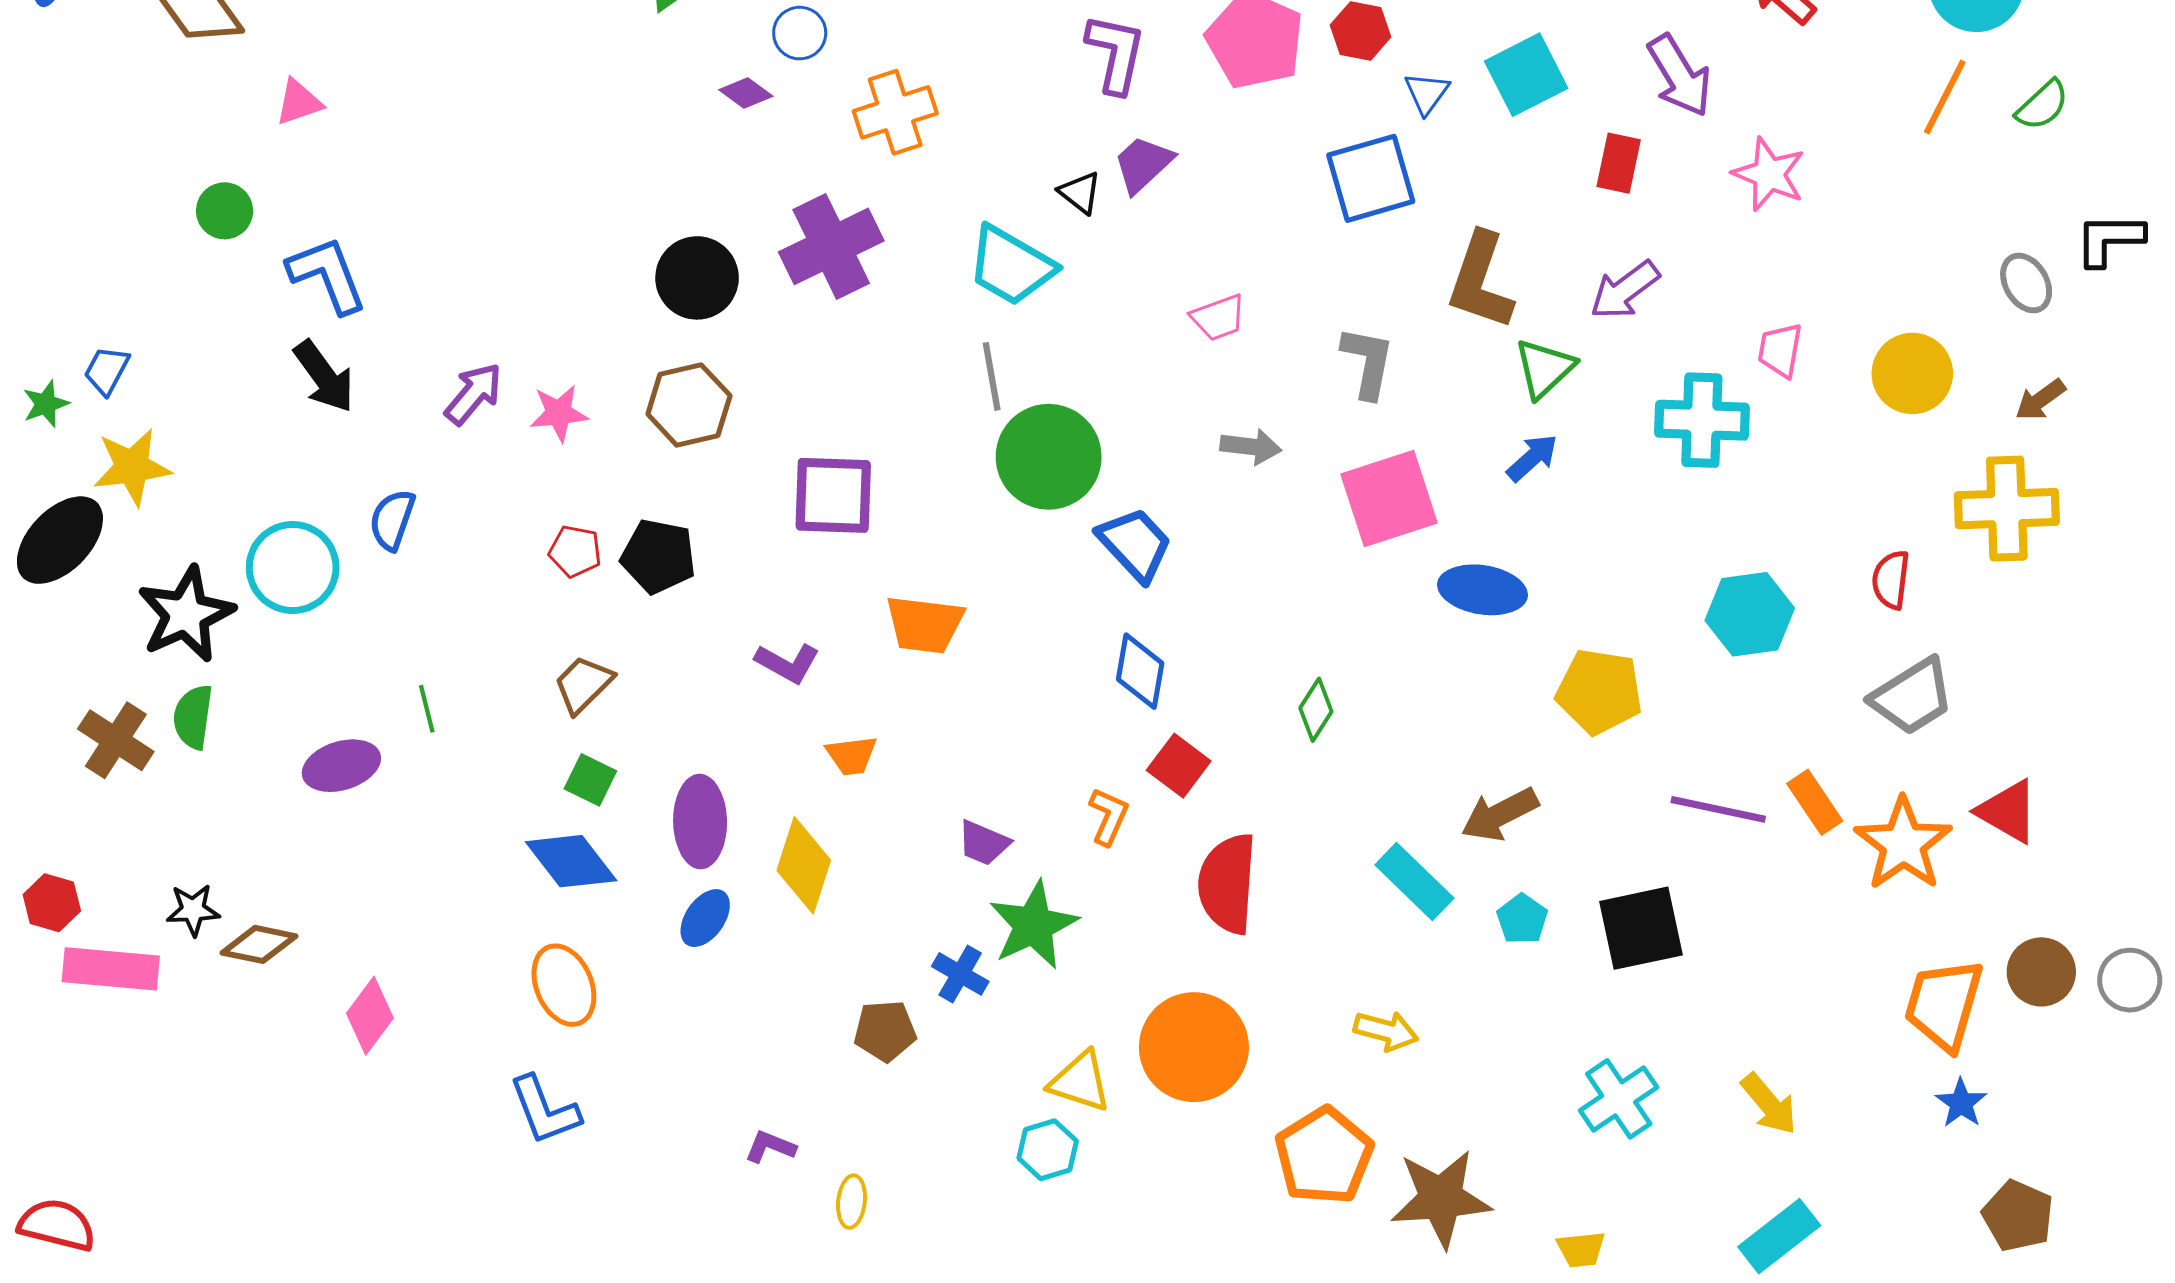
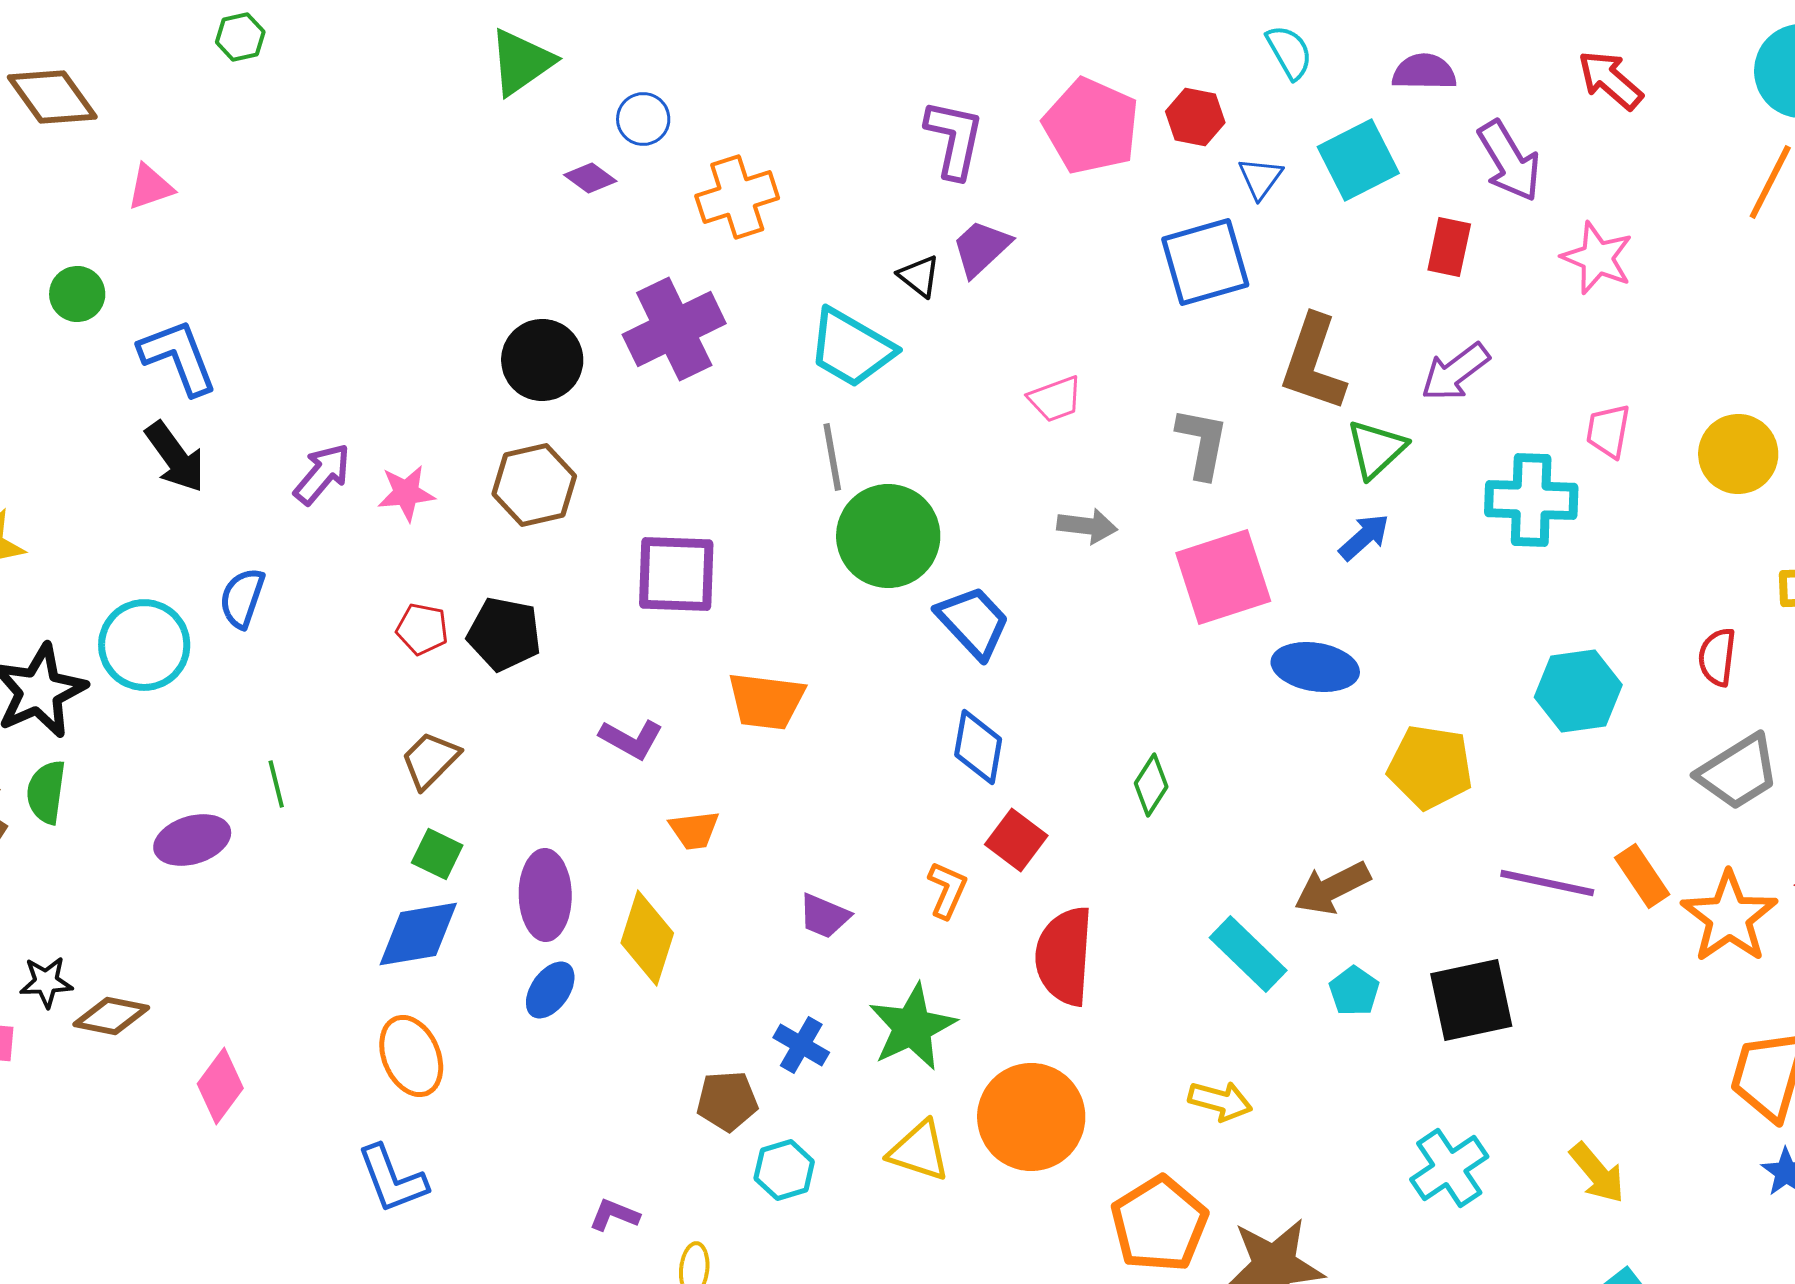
blue diamond: (571, 861) -> (418, 934), turned -62
green star: (1033, 925) -> (912, 1027), moved
cyan hexagon: (1048, 1150) -> (784, 1170), moved

